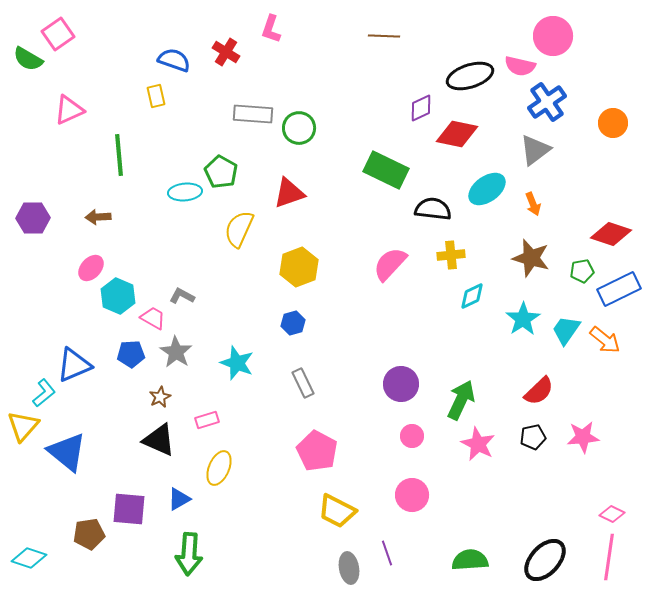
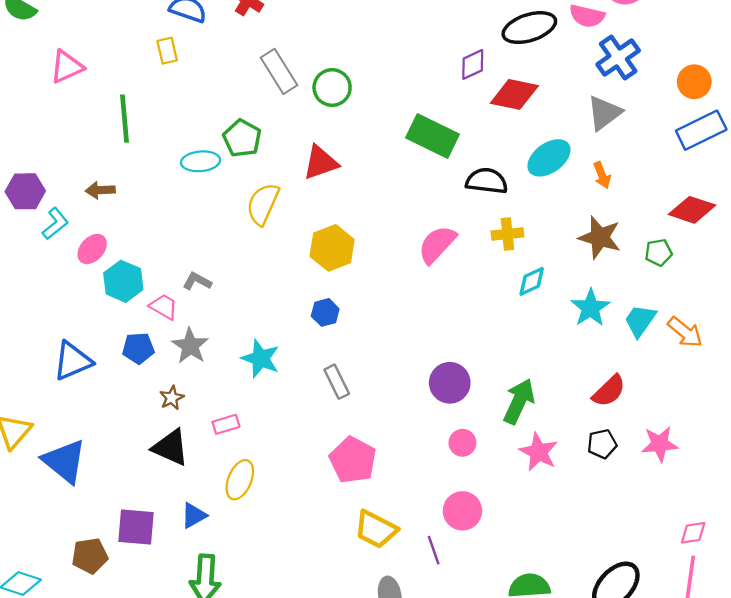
gray rectangle: (253, 114) -> (279, 71), turned 54
blue rectangle: (619, 289) -> (701, 130), moved
cyan L-shape: (44, 393) -> (55, 224), moved
pink diamond: (612, 514) -> (693, 533), turned -35
purple line: (387, 553) -> (434, 550), moved

